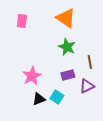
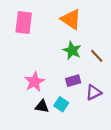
pink rectangle: (22, 21) -> (24, 23), size x1.5
brown line: (90, 62) -> (97, 56), moved, turned -32
black triangle: (39, 99) -> (42, 106), turned 32

